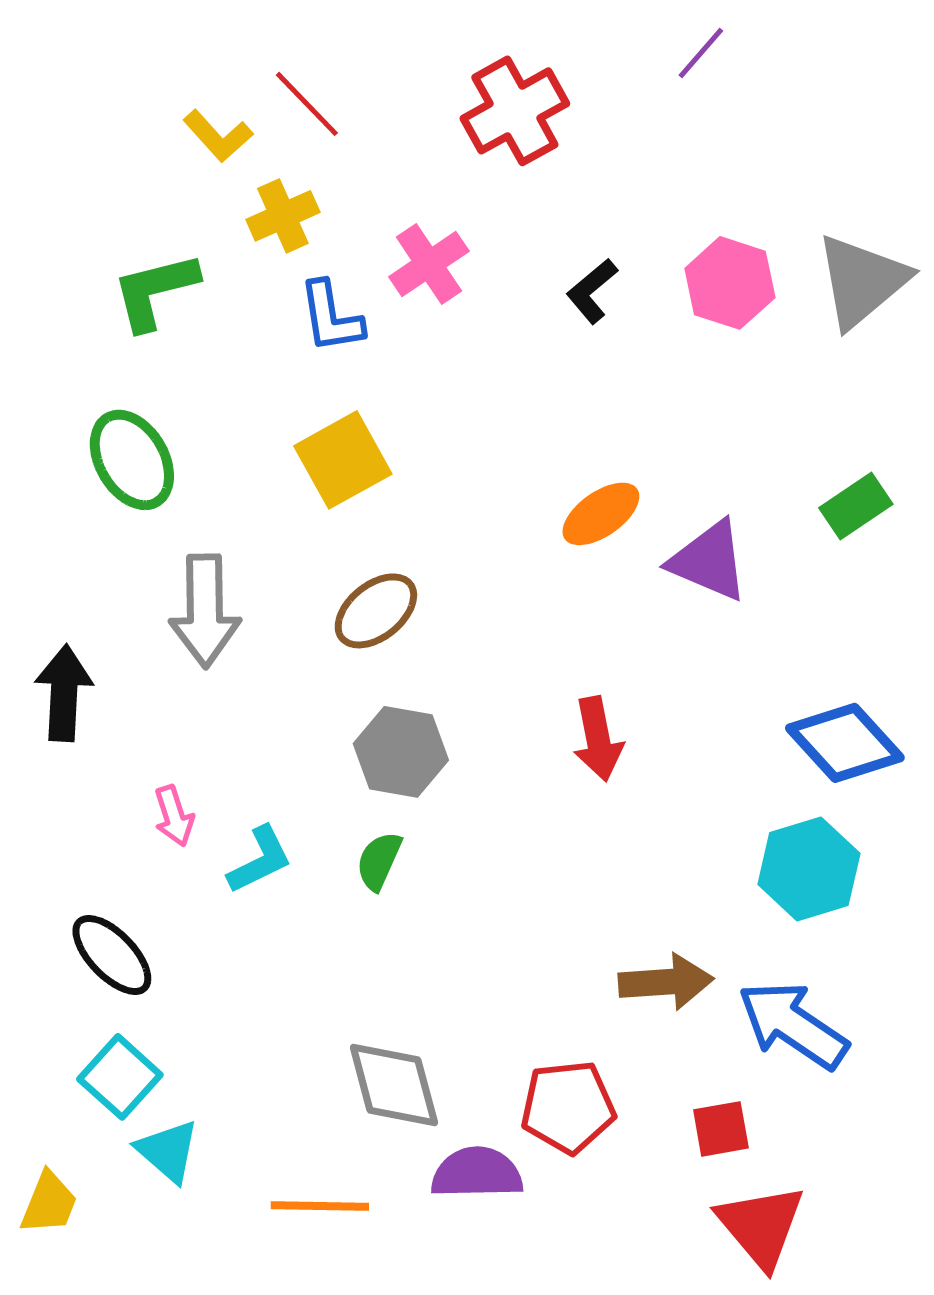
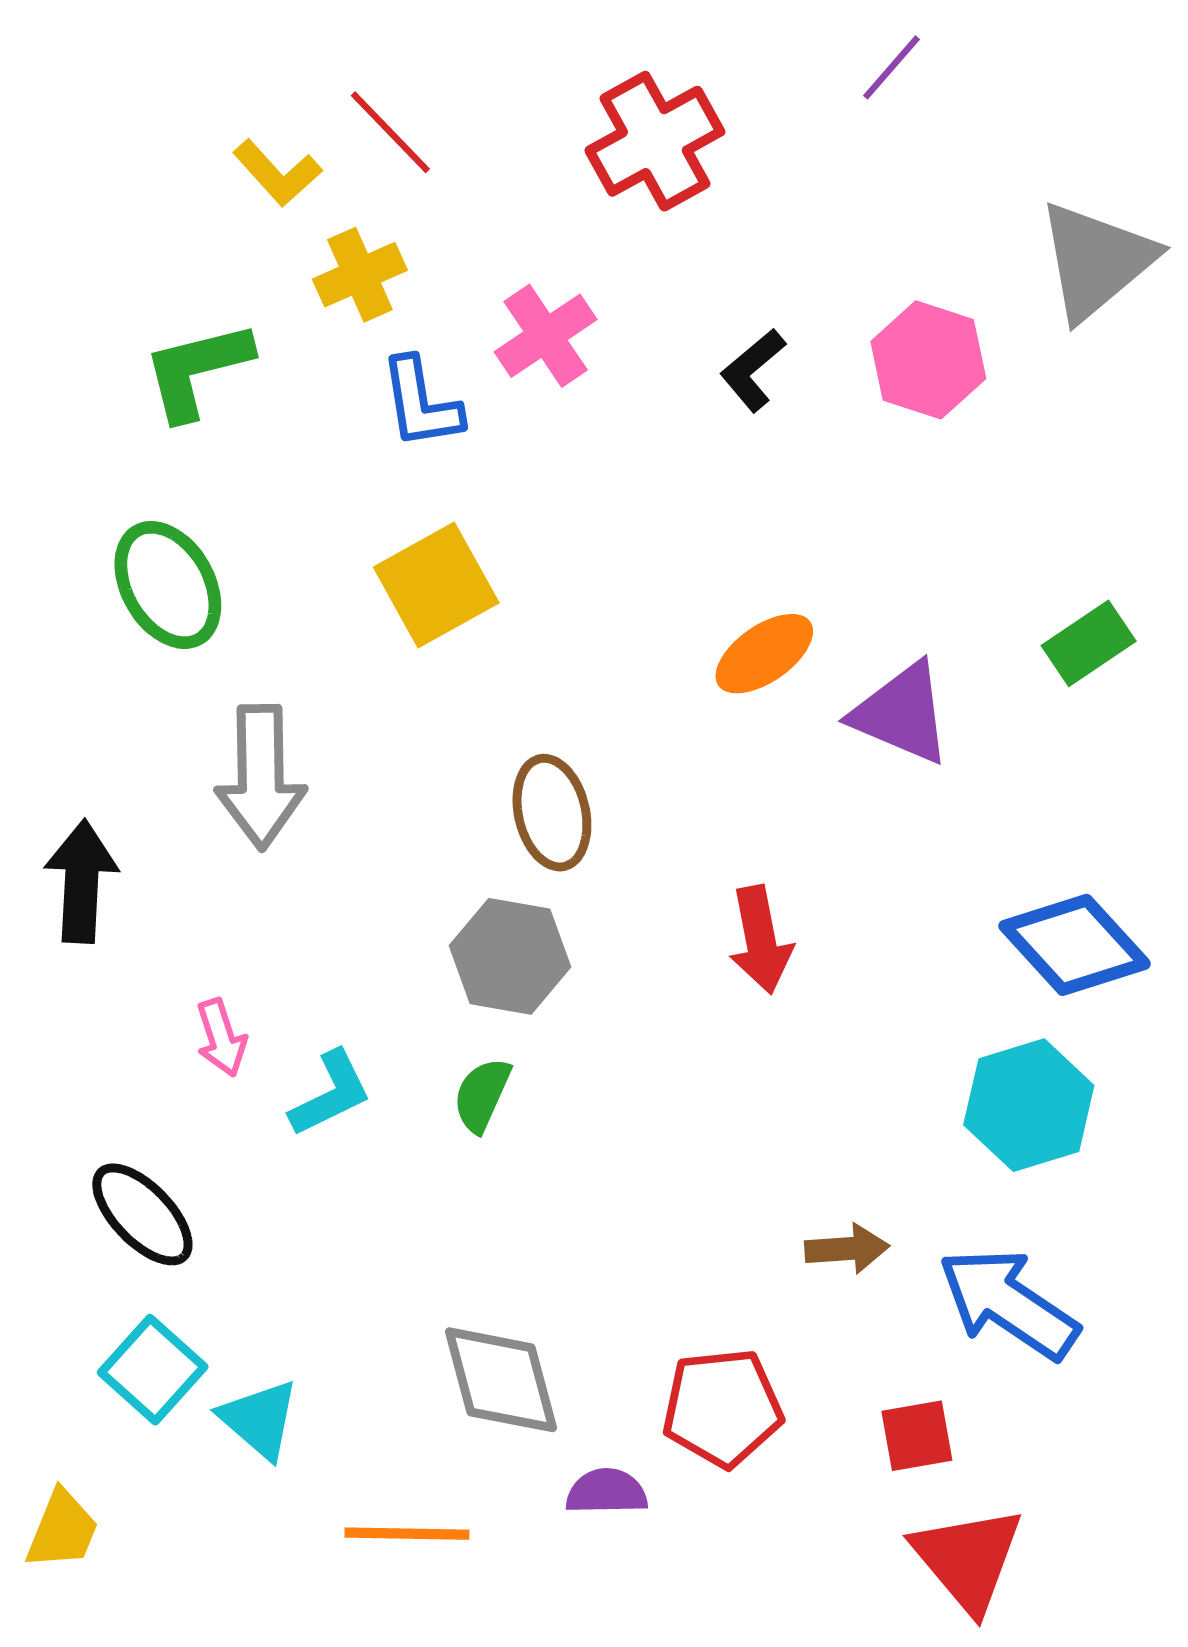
gray triangle: (862, 281) -> (1096, 261), moved
brown ellipse: (376, 611) -> (552, 813), moved, turned -64
brown arrow: (666, 982) -> (847, 1249), size x0.7
cyan triangle: (168, 1151) -> (259, 1419), moved
purple semicircle: (477, 1173) -> (607, 1492), size x0.7

